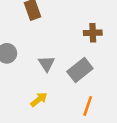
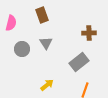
gray triangle: (47, 64) -> (46, 43), moved

